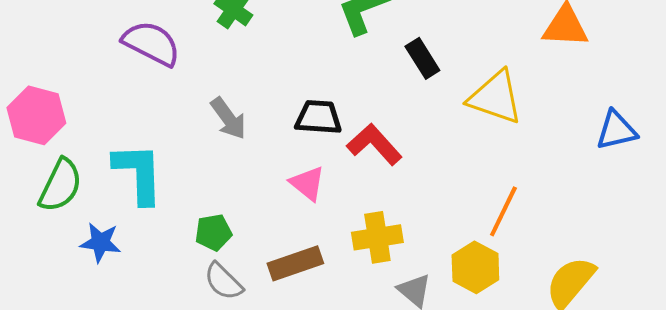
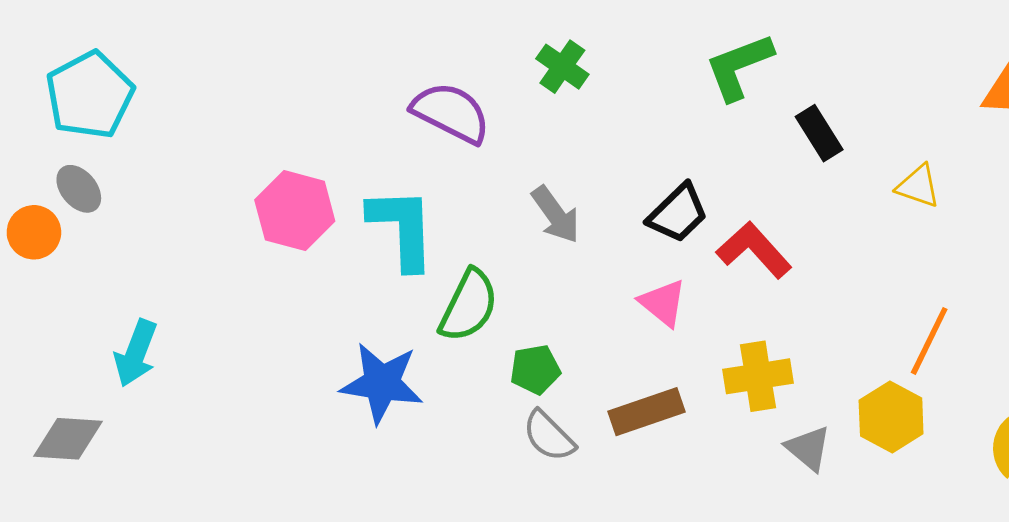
yellow triangle: (495, 97) -> (918, 186), size x0.6
black trapezoid: (318, 117) -> (678, 213), turned 132
cyan L-shape: (138, 173) -> (402, 228), moved
green semicircle: (60, 185) -> (469, 306), moved
blue star: (100, 242) -> (382, 383), size x1.5

